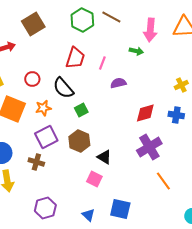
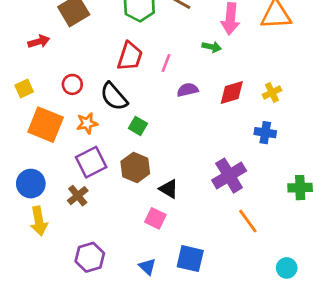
green square: (81, 110) -> (138, 126), turned -32
red diamond: (145, 113) -> (232, 92), moved
brown cross: (36, 162) -> (78, 196), turned 35

